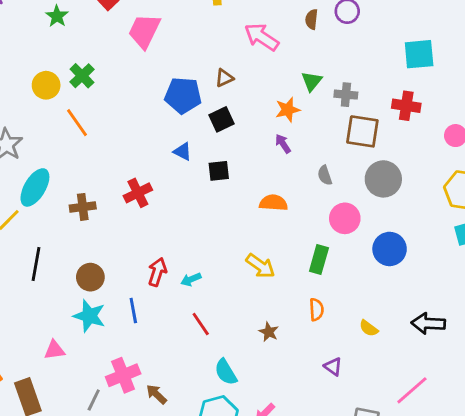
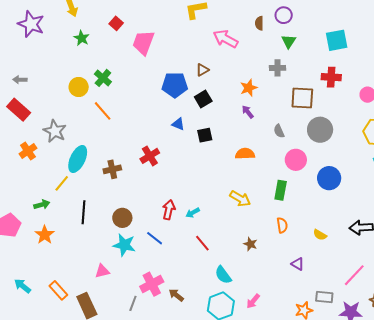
green triangle: (312, 81) -> (289, 41), moved
gray cross: (346, 95) -> (277, 68), moved
blue line: (133, 310) -> (155, 238), turned -36

